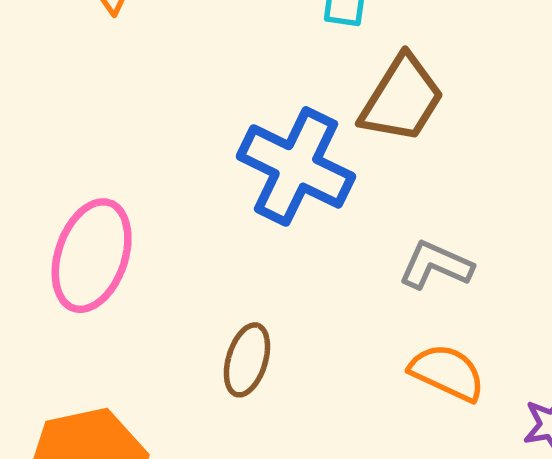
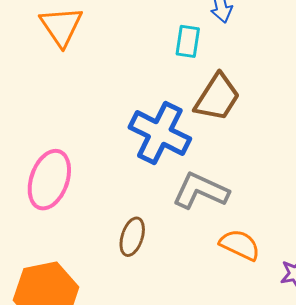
gray L-shape: (436, 265) -> (201, 191), moved, size x1.4

